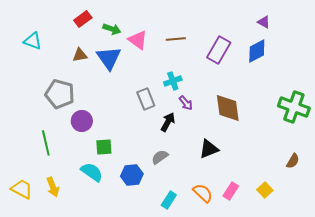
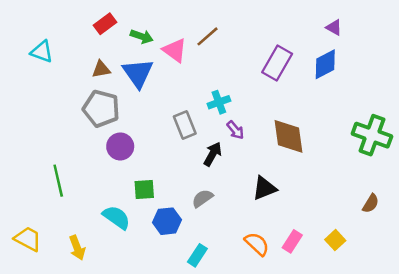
brown line: (176, 39) -> (207, 36), moved, turned -36
gray pentagon: (60, 94) -> (101, 109), moved
purple circle: (82, 121) -> (120, 146), moved
green square: (104, 147) -> (144, 190), moved
yellow arrow: (53, 187) -> (77, 248), moved
cyan rectangle: (169, 200) -> (197, 255), moved

